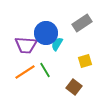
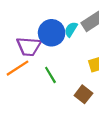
cyan semicircle: (57, 44) -> (71, 29), moved
orange line: (25, 72) -> (17, 68), moved

